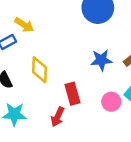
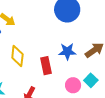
red rectangle: (72, 94) -> (46, 66), moved

